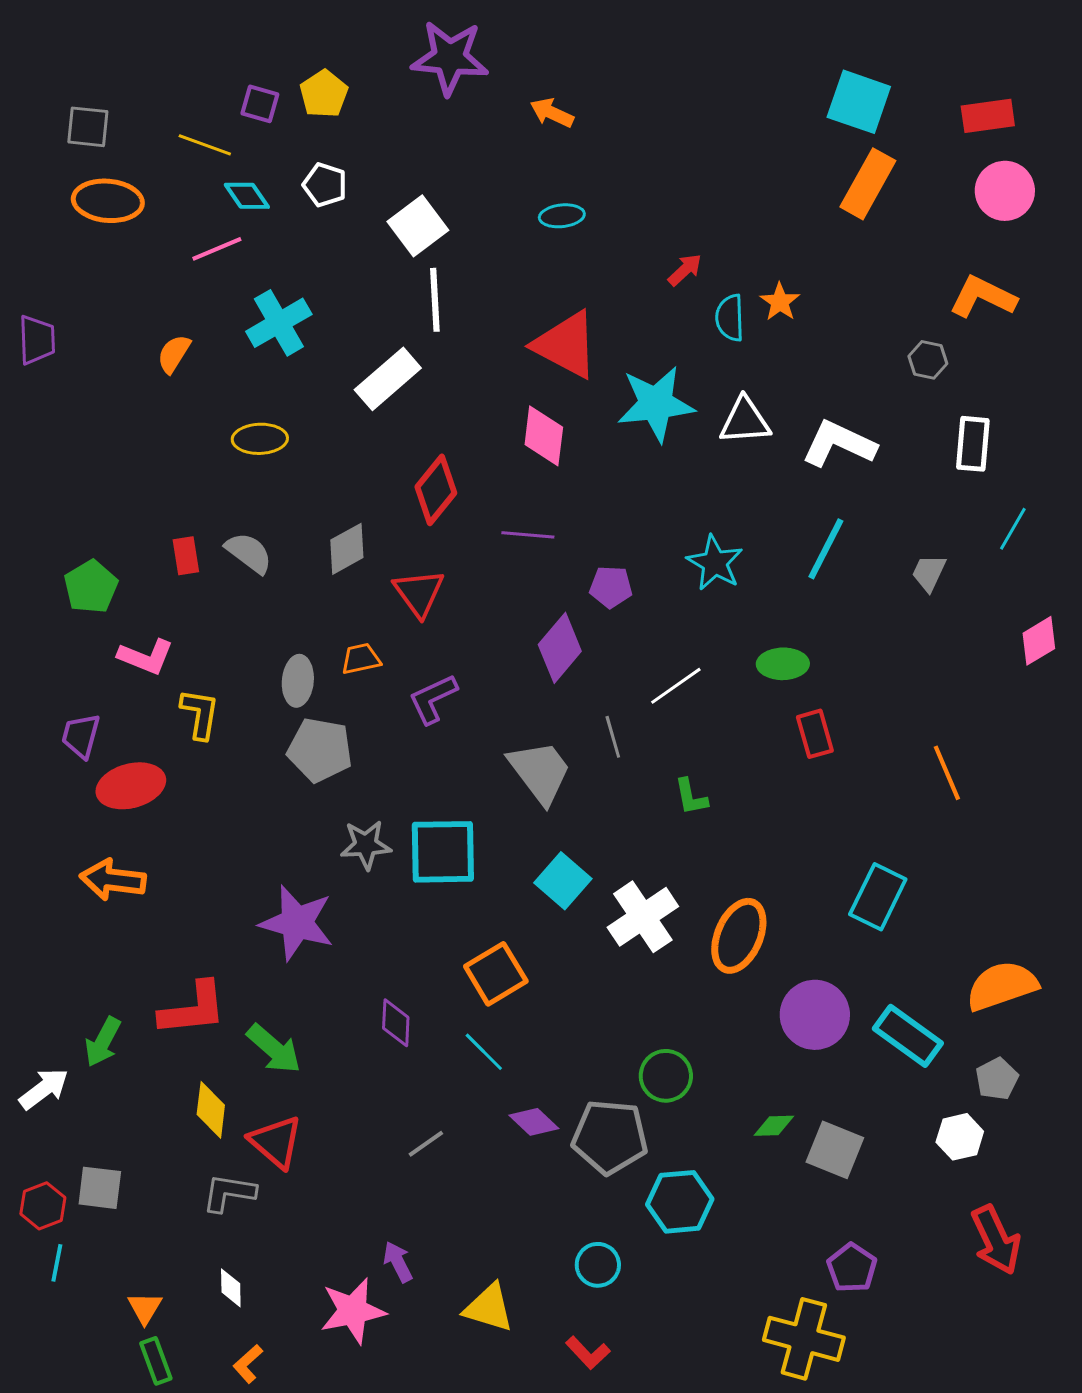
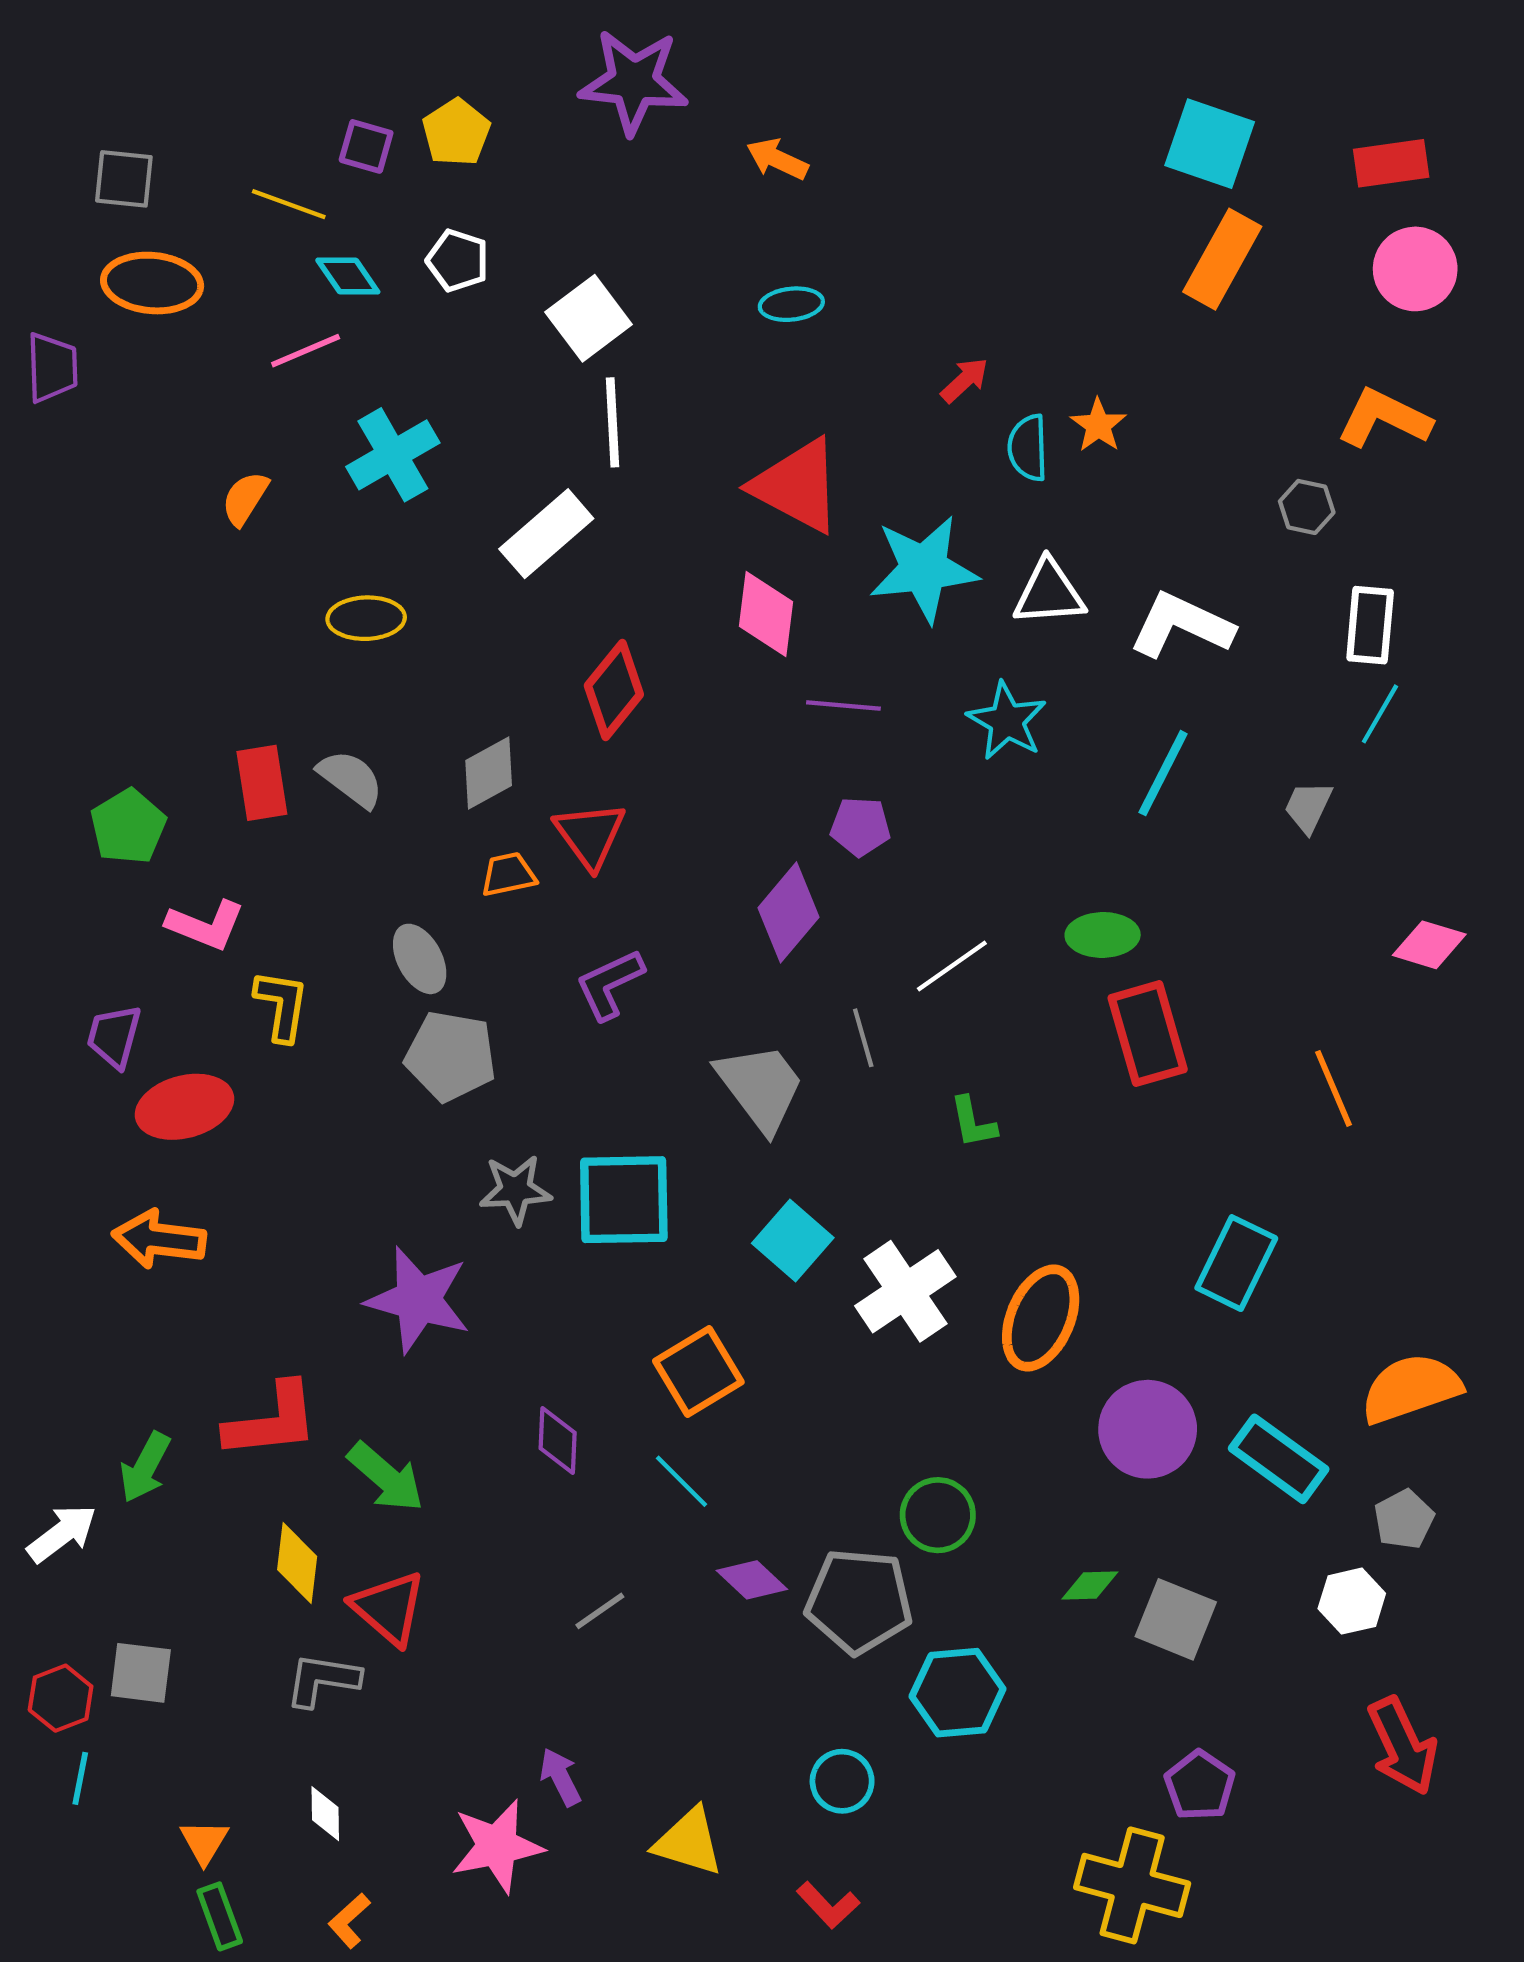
purple trapezoid: (37, 340) -> (52, 368), moved
cyan line: (1013, 529) -> (1380, 714), moved
purple line: (528, 535) -> (843, 705), moved
red rectangle: (186, 556) -> (262, 783), size x1.4
cyan star: (715, 563) -> (1007, 721), moved
pink diamond: (1039, 641) -> (1429, 945), moved, turned 48
orange trapezoid: (361, 659) -> (508, 874), moved
gray ellipse: (298, 681) -> (420, 959), turned -33
red rectangle: (815, 734) -> (1148, 1034), size x1.5

